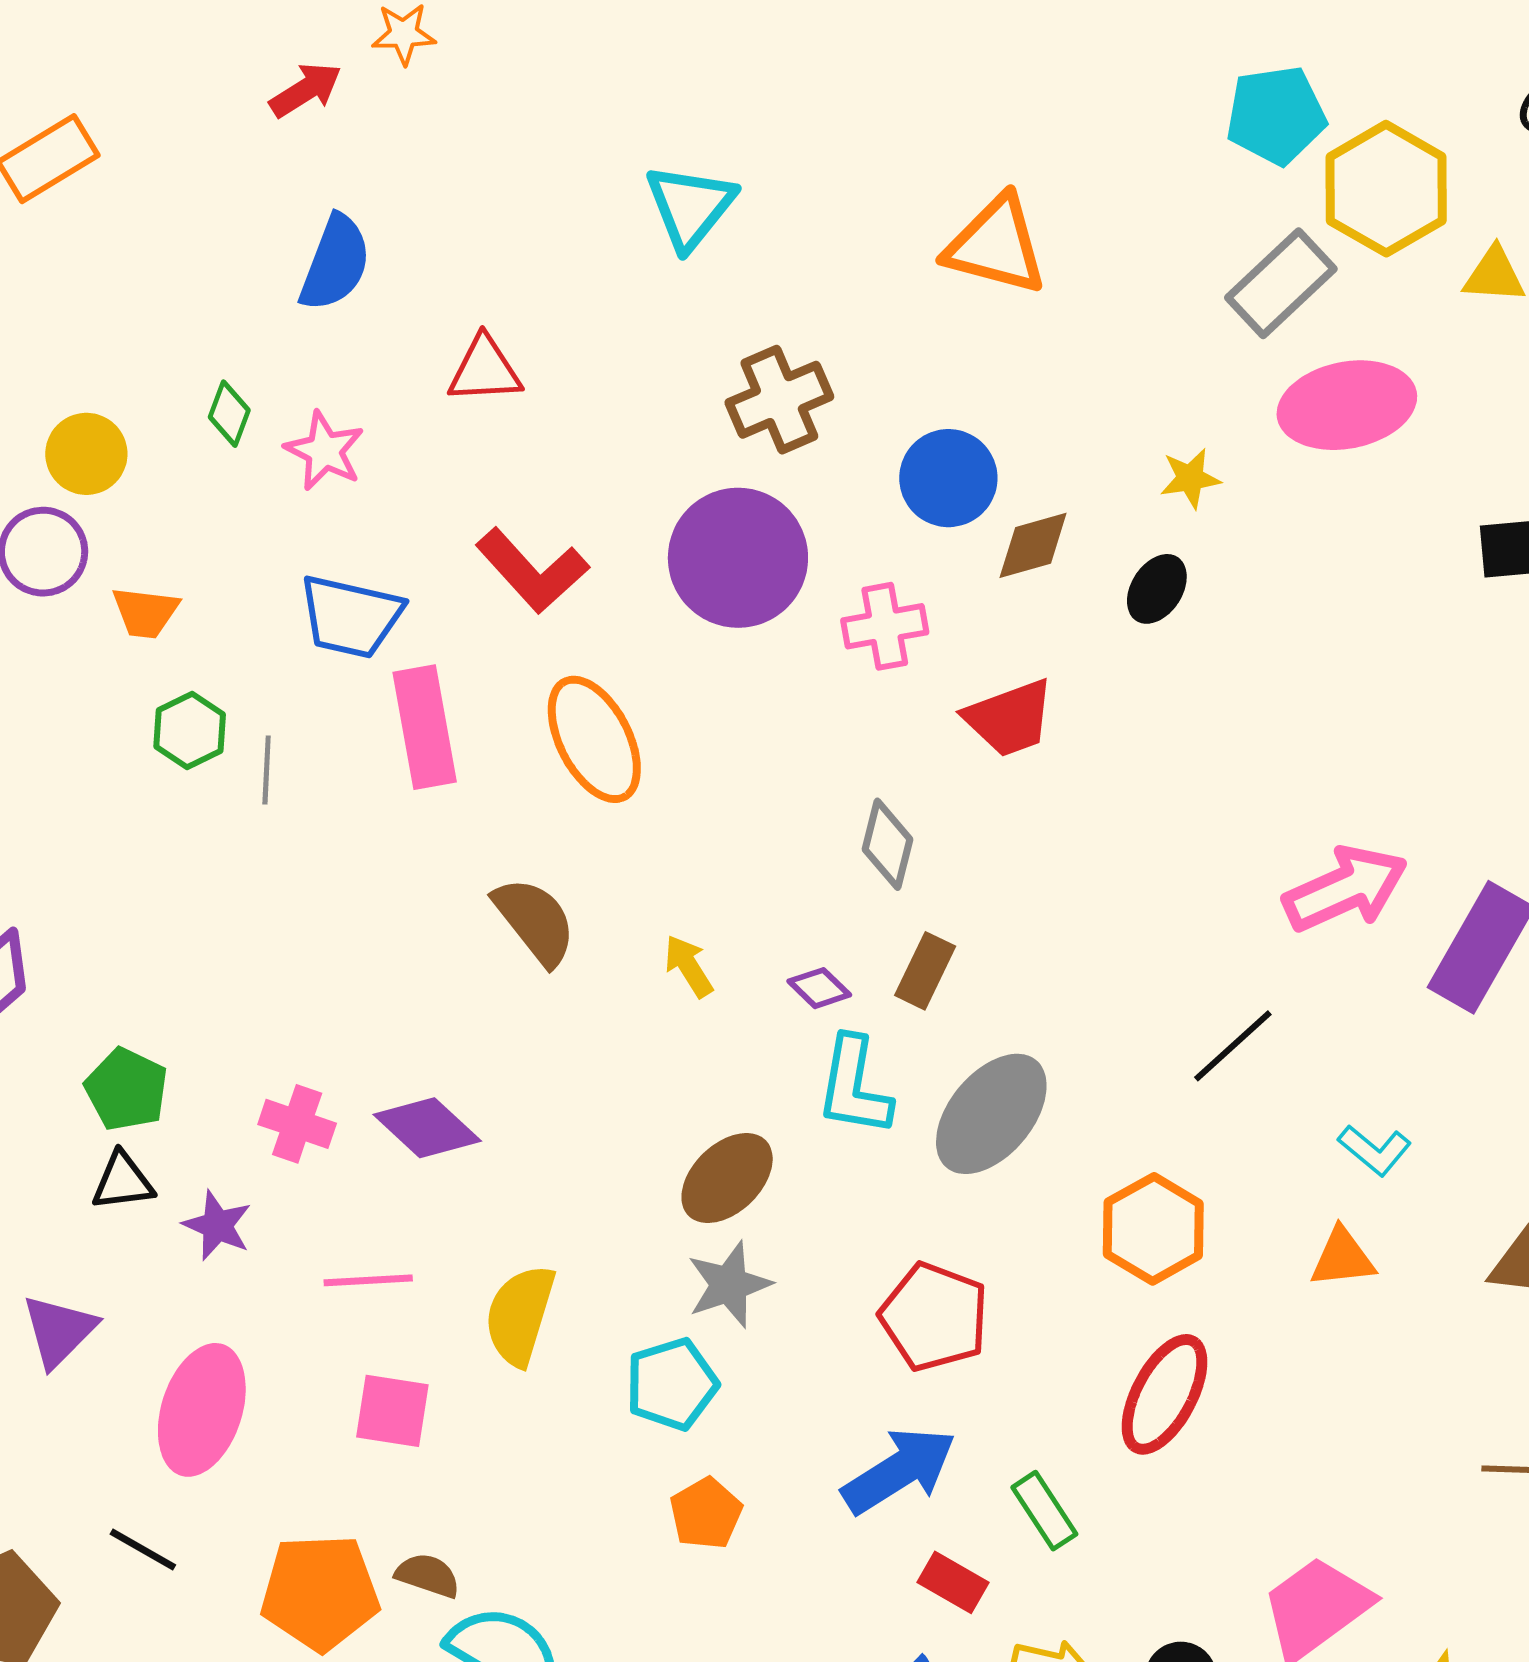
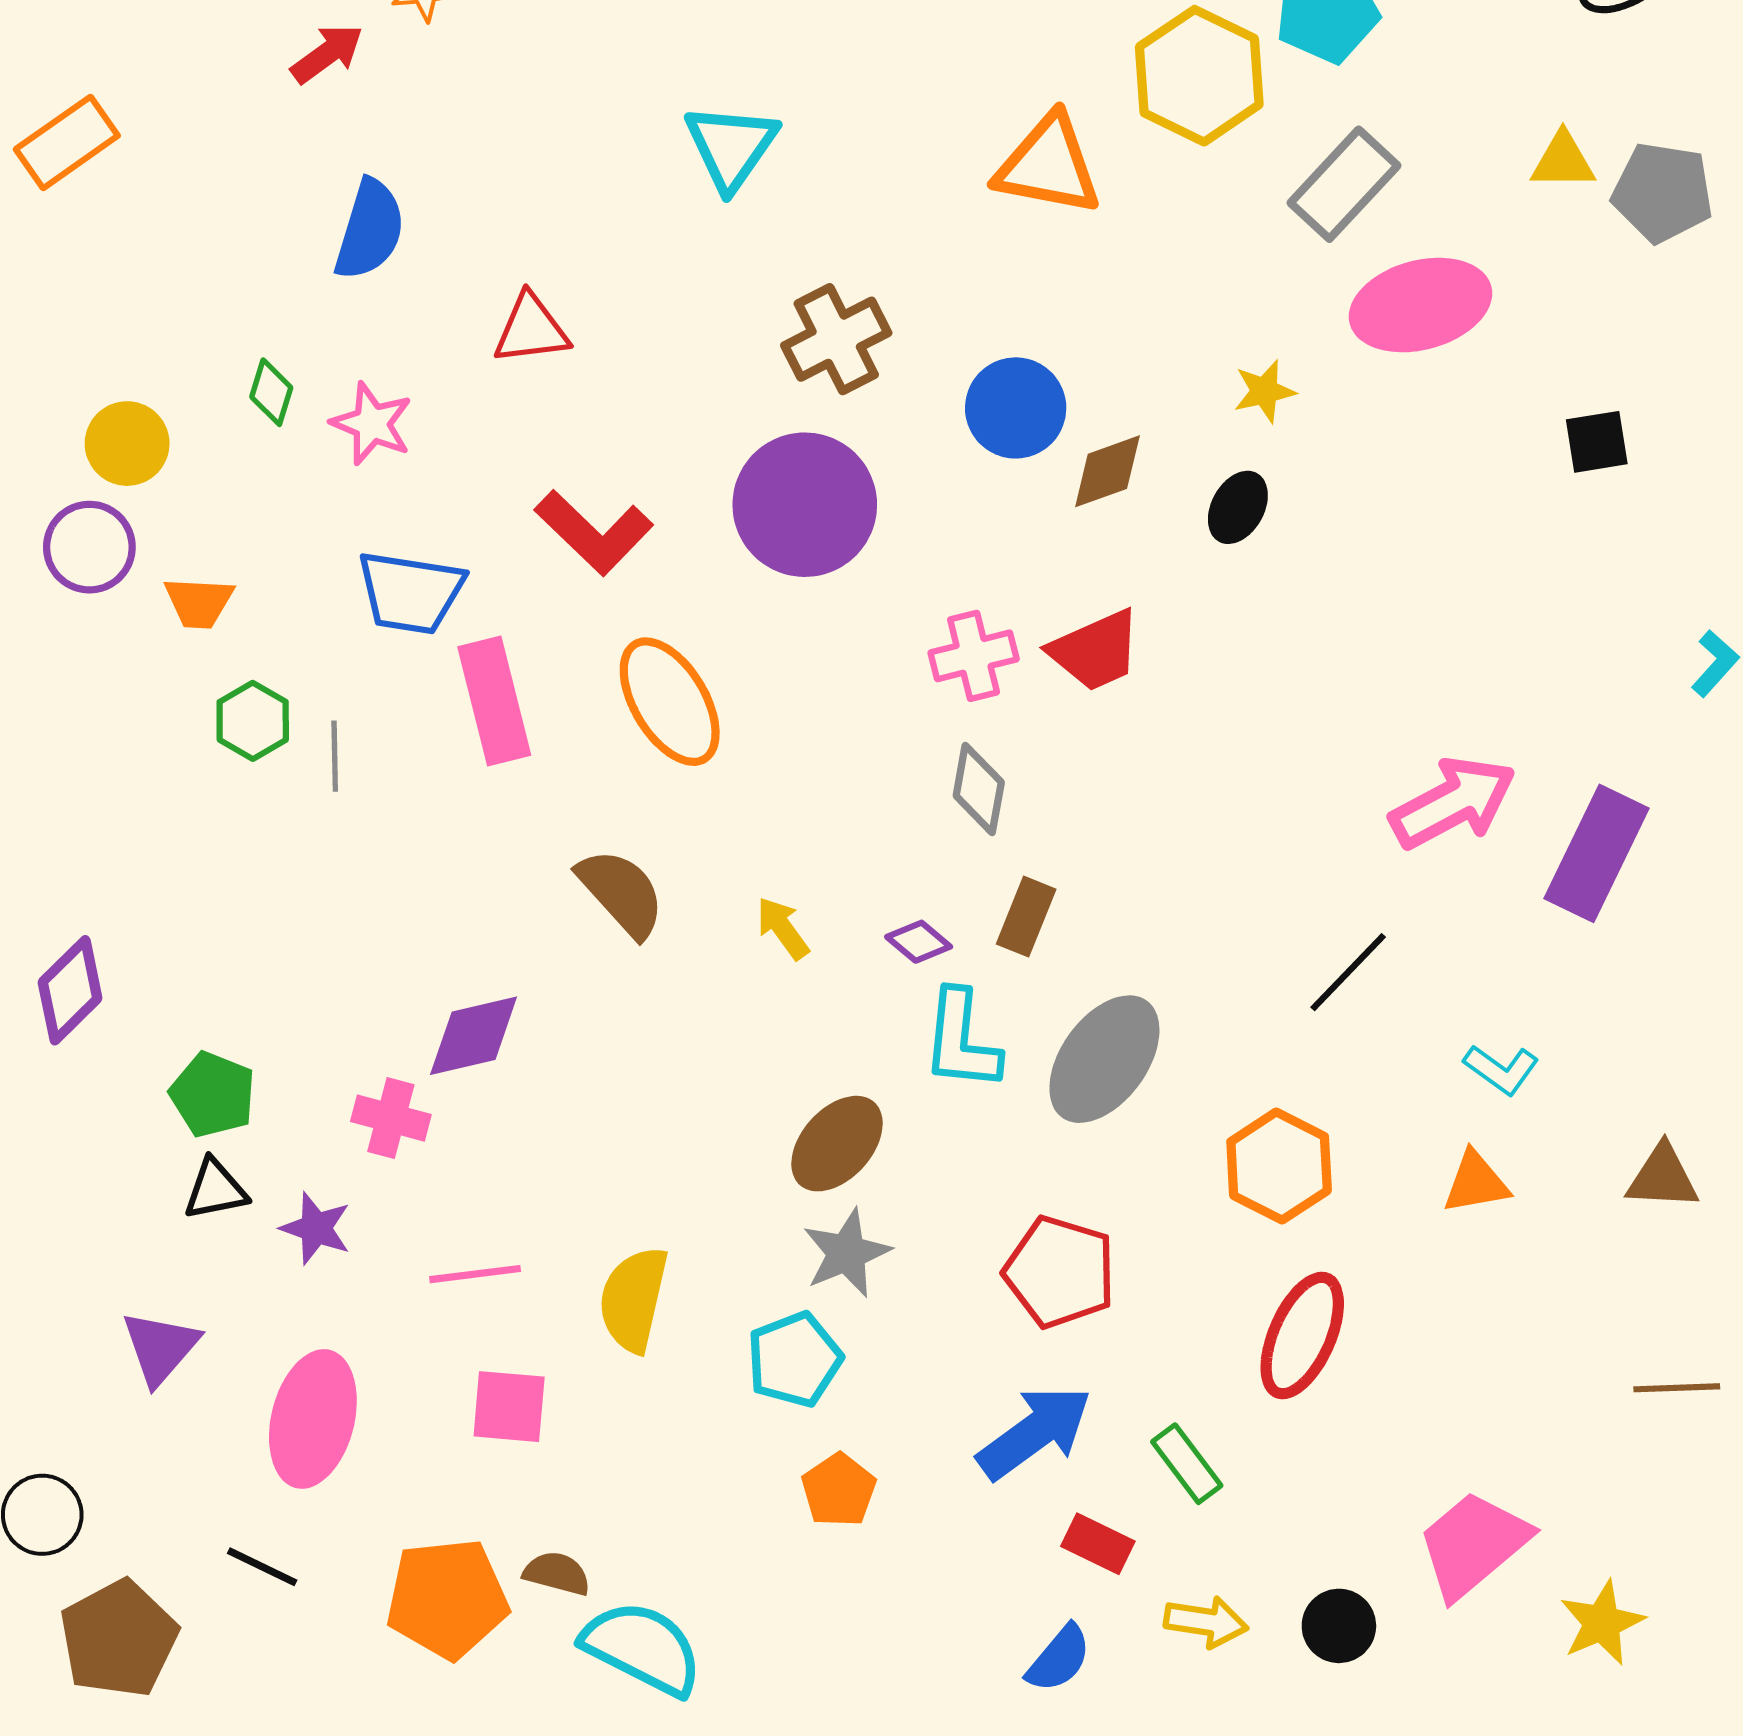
yellow hexagon: (1386, 189) -> (1199, 76), moved
pink cross: (885, 626) -> (974, 656), moved
purple diamond: (427, 1128) -> (474, 1036), moved, turned -52

